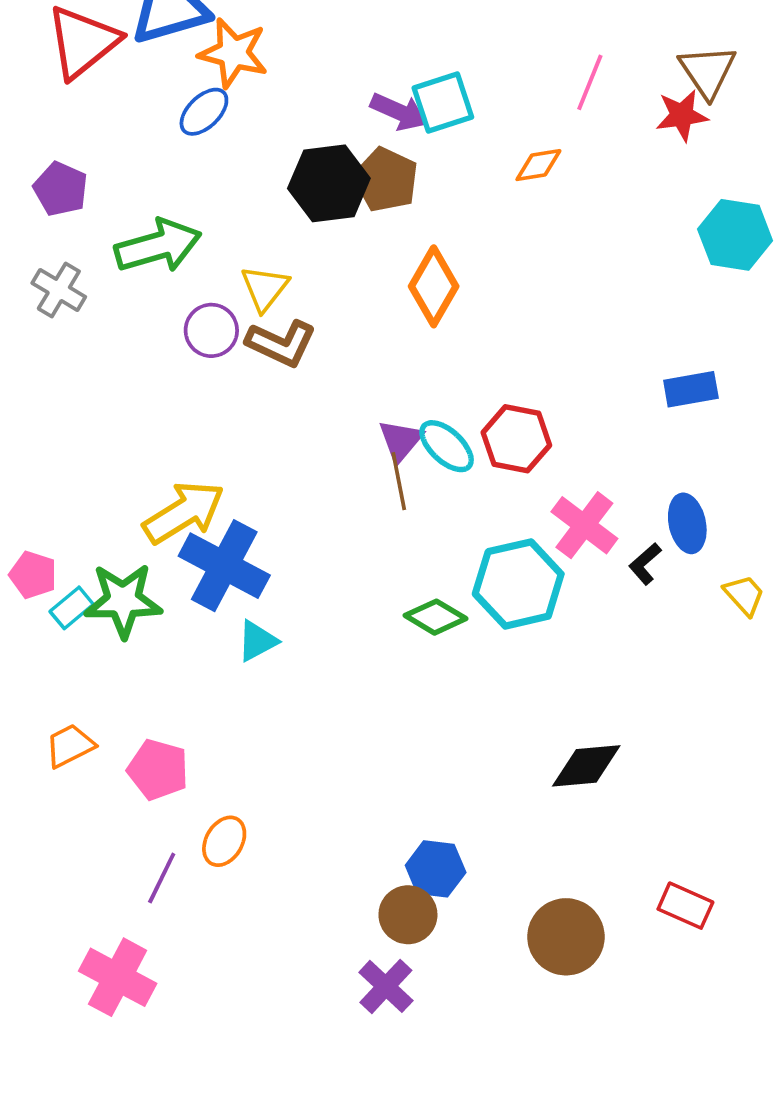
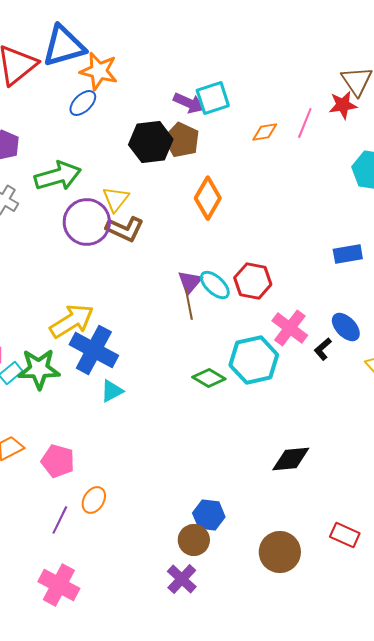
pink line: (590, 82) -> (305, 123), moved
purple circle: (211, 330) -> (87, 222), size x1.6
blue ellipse: (687, 523) -> (346, 327), turned -32
pink cross: (118, 977) -> (59, 585), moved

